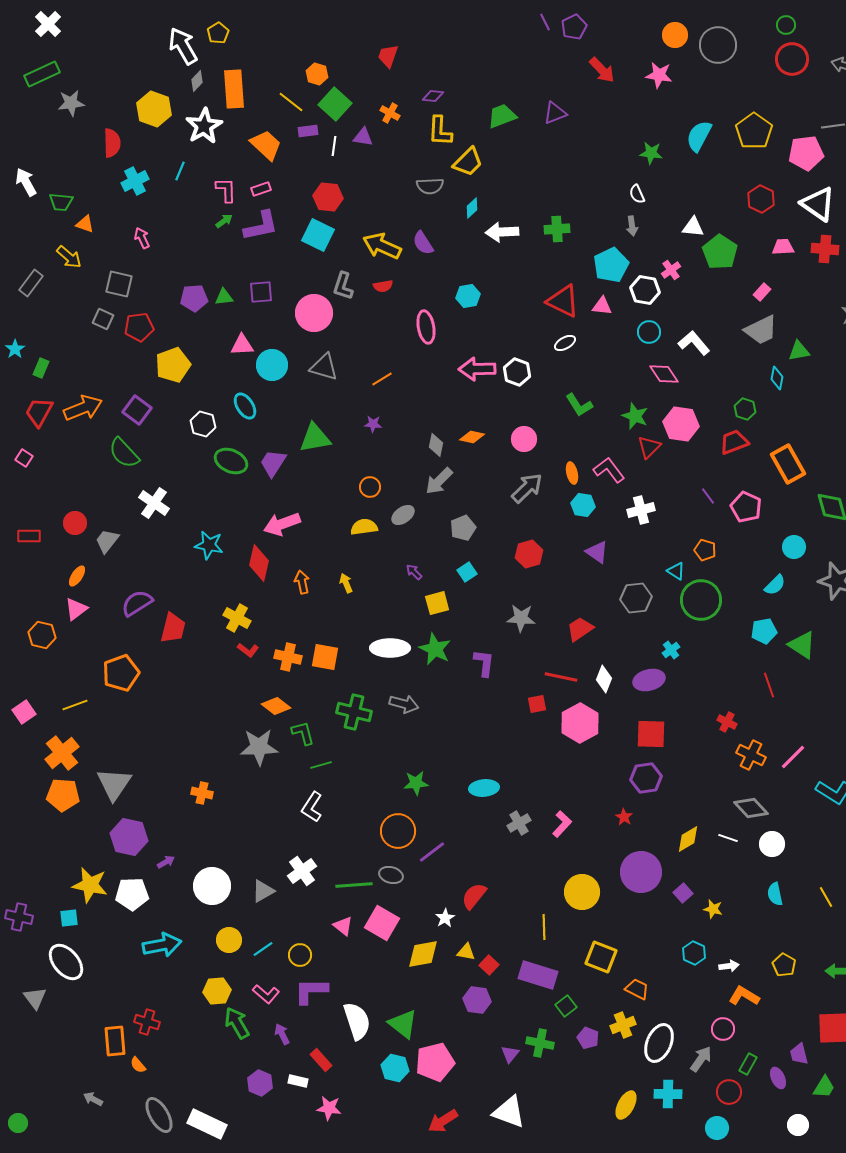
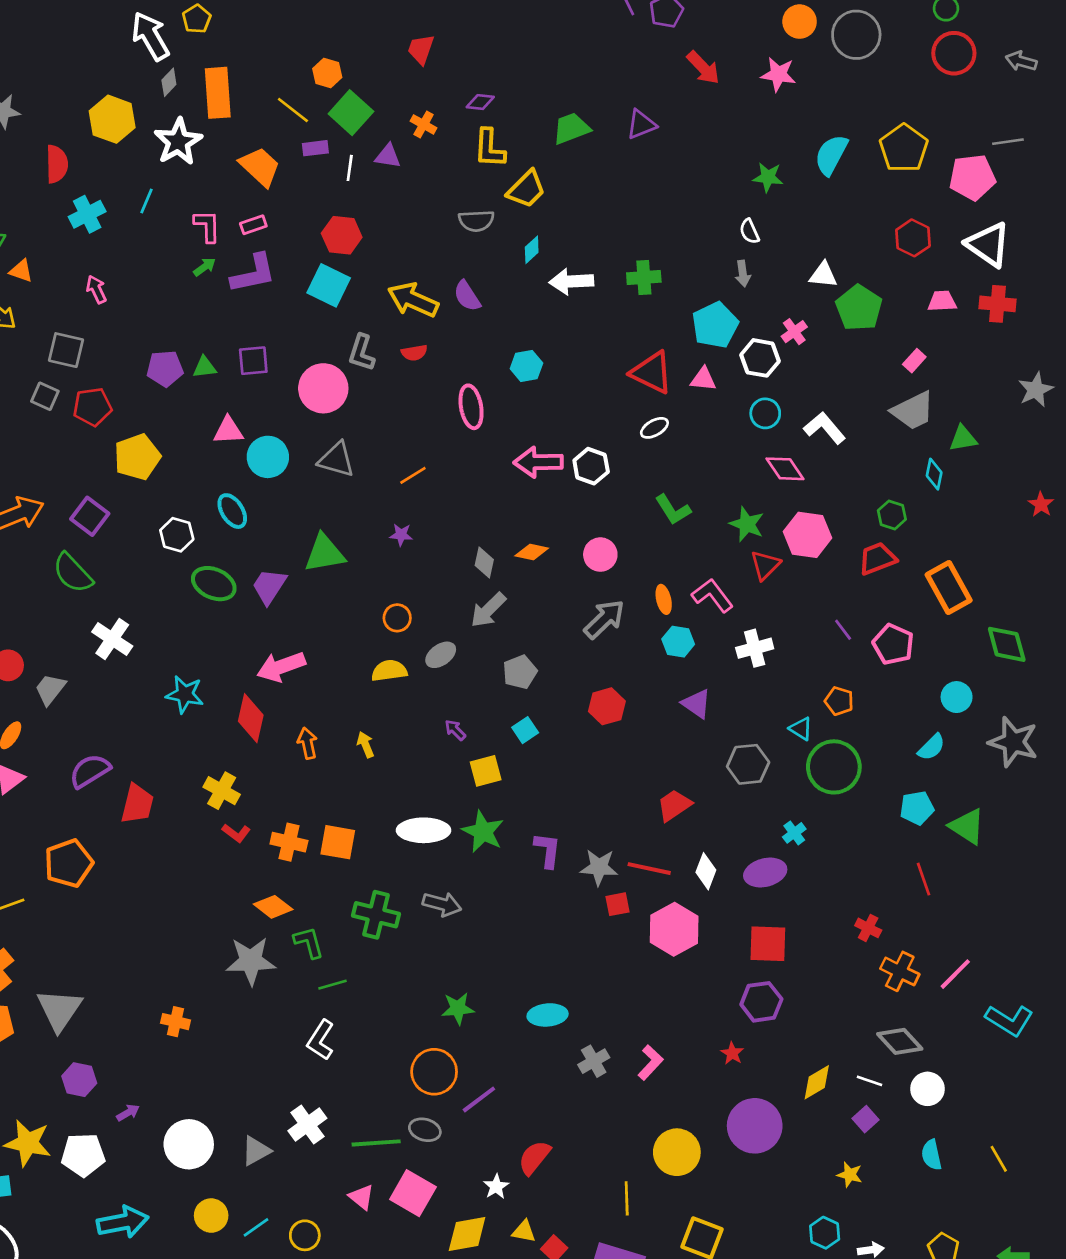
gray star: (521, 618) -> (599, 867), moved
purple hexagon: (129, 837) -> (79, 1080), size x0.7
purple square: (683, 893) -> (866, 1119), moved

